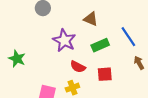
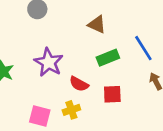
purple star: (64, 40) -> (49, 62), moved

